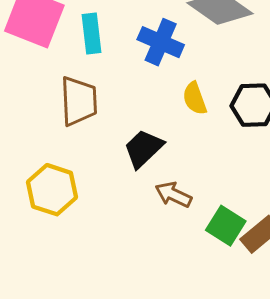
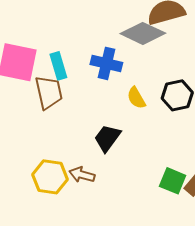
brown trapezoid: (79, 101) -> (49, 92), moved
brown arrow: (173, 195) -> (82, 175), moved

